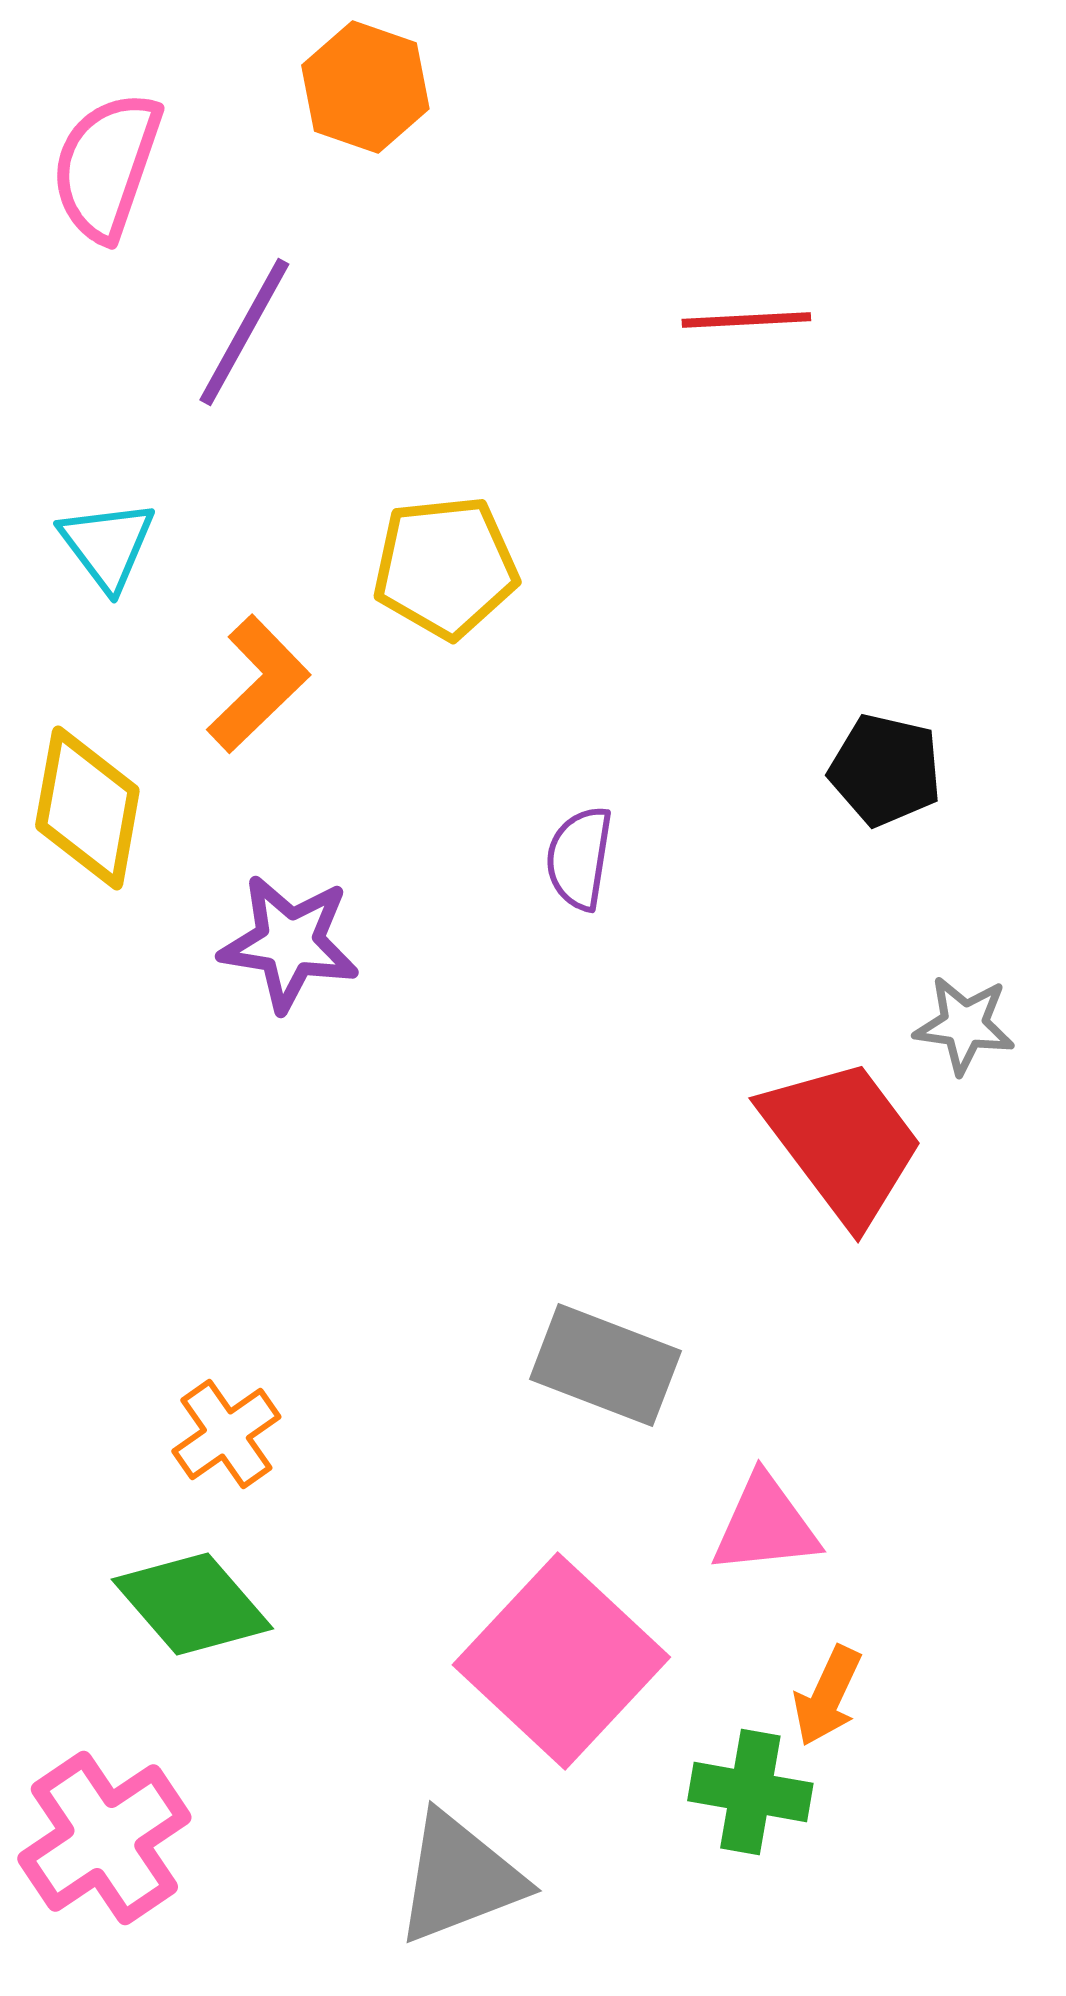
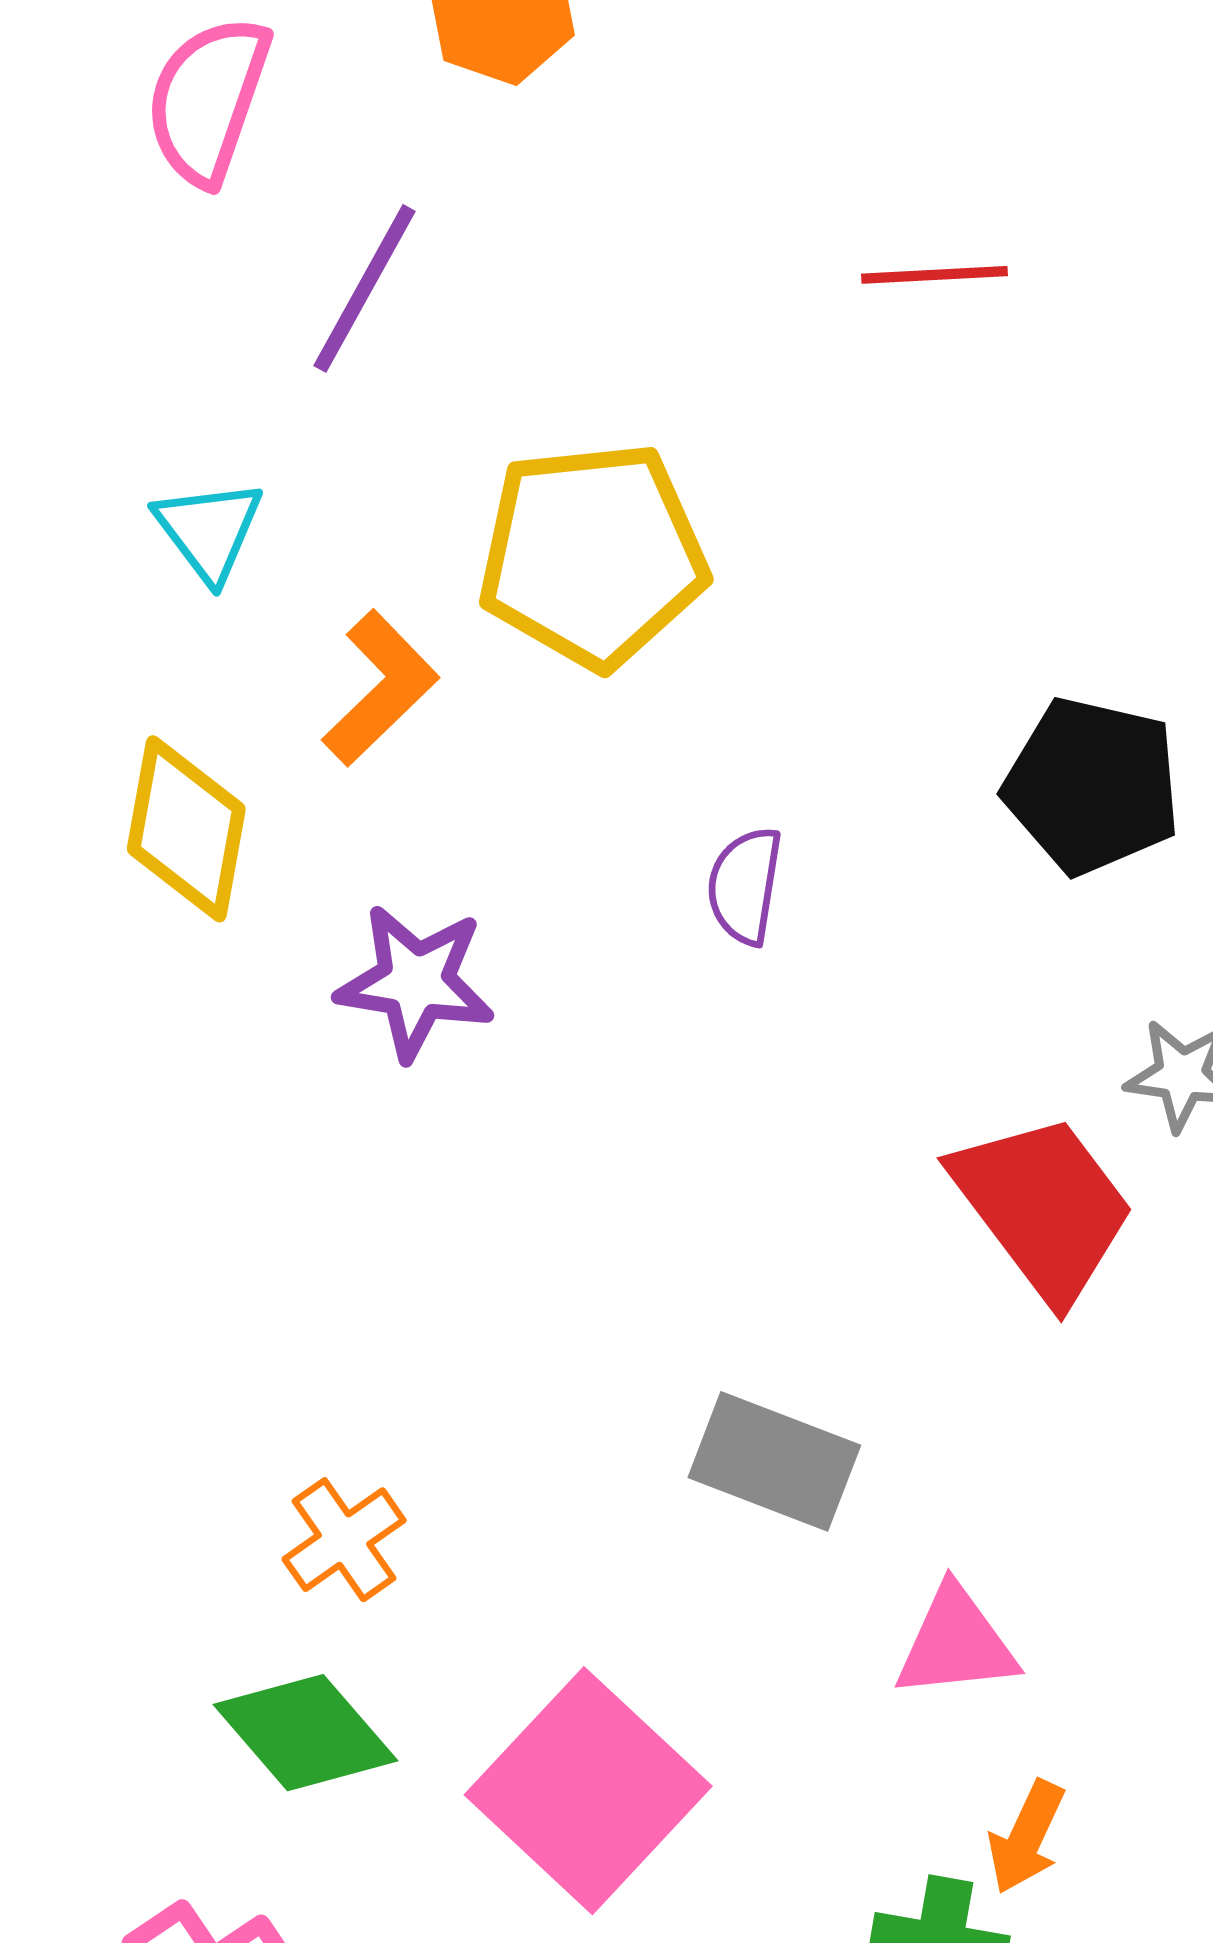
yellow pentagon: (445, 567) -> (593, 555), size x1.4
black pentagon: (885, 770) -> (1092, 786), size x1.4
pink square: (561, 1661) -> (588, 1791), moved

